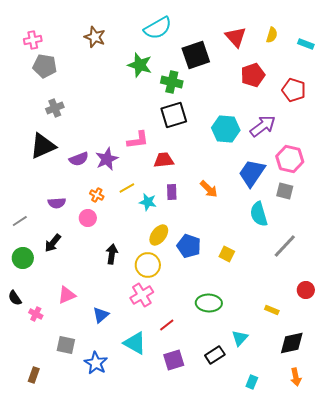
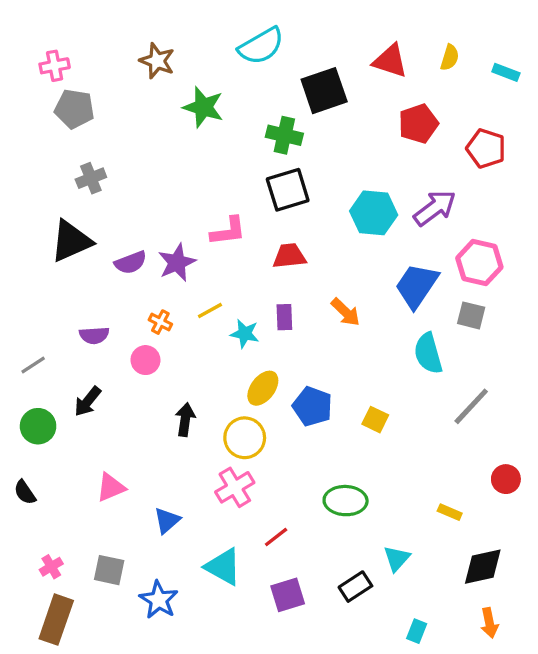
red triangle: (236, 37) -> (390, 61), turned -30
green star: (140, 65) -> (203, 107), moved
red trapezoid: (164, 160) -> (289, 256), moved
pink cross: (36, 314) -> (51, 567), moved, turned 32
brown rectangle: (34, 375) -> (56, 620), size x1.8

